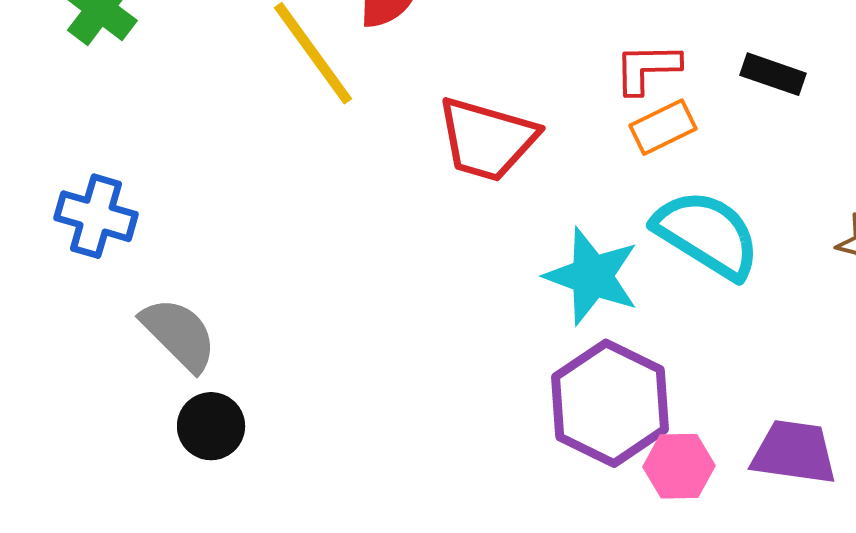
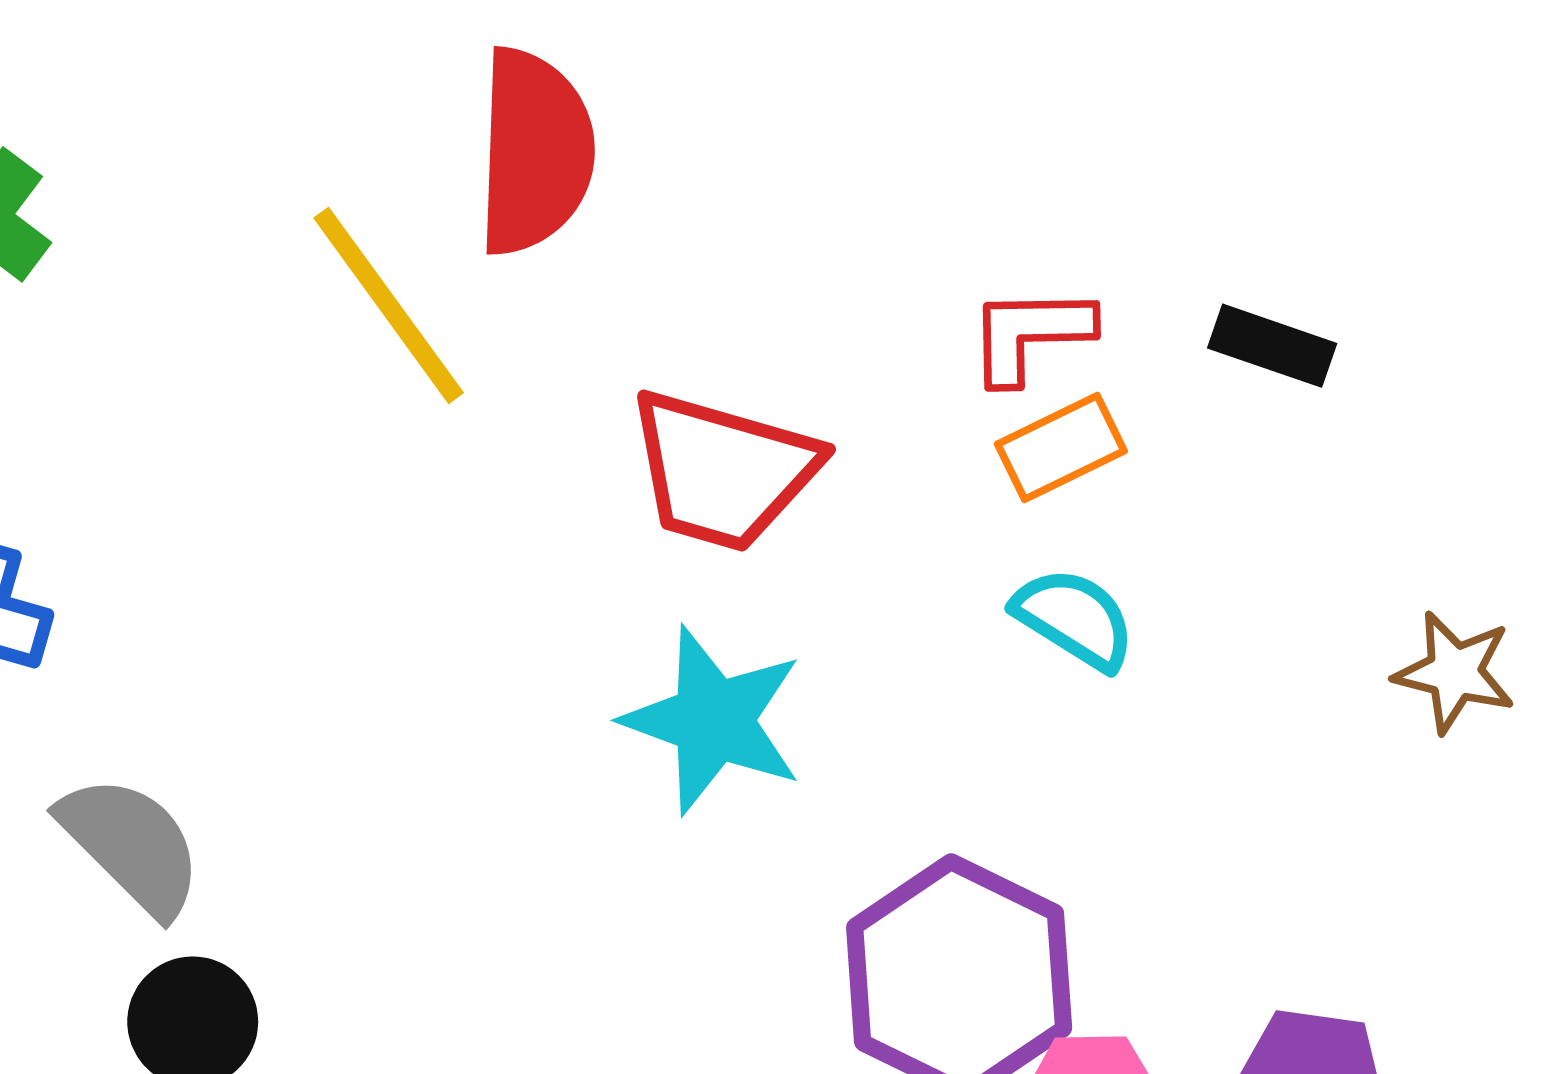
cyan semicircle: (707, 234) -> (1074, 618), moved, size x0.6
cyan star: (592, 276) -> (713, 720), moved

